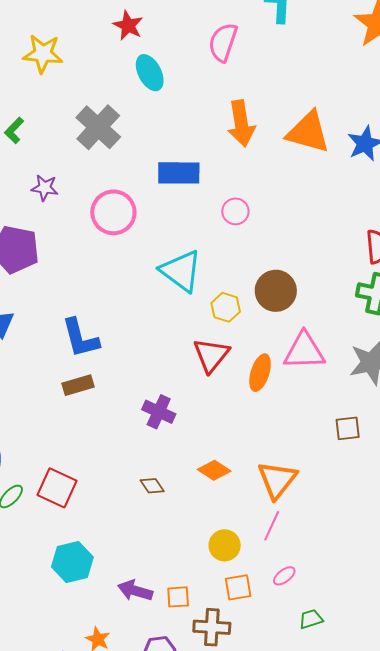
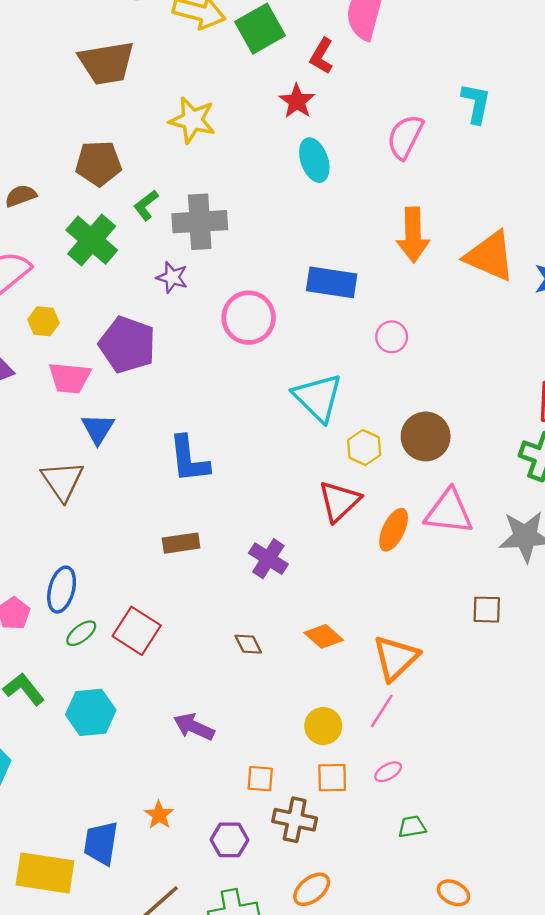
gray cross: (98, 127) -> (200, 222), moved, turned 36
brown rectangle: (78, 385) -> (181, 543), moved
cyan hexagon: (72, 562) -> (91, 712), moved
purple arrow: (135, 591) -> (194, 727), moved

